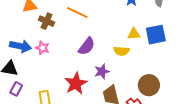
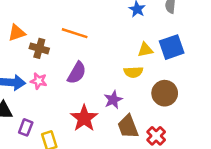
purple semicircle: (87, 46) -> (77, 73), moved
brown circle: (149, 85) -> (165, 93), moved
purple rectangle: (16, 89) -> (26, 127), moved

